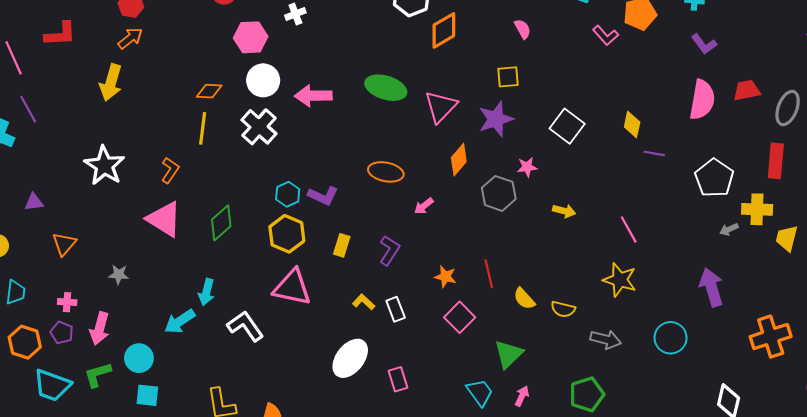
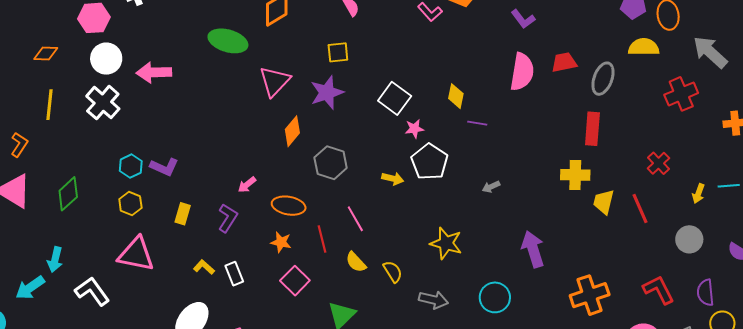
green ellipse: (386, 88) -> (228, 41), moved
orange diamond: (209, 91) -> (46, 54), moved
pink star: (527, 167) -> (414, 129), moved
orange ellipse: (386, 172) -> (289, 206), moved
white pentagon: (714, 178) -> (430, 162), moved
pink arrow: (424, 206) -> (247, 185), moved
gray arrow: (729, 229) -> (491, 187), moved
pink line: (629, 230) -> (355, 219), moved
yellow hexagon: (287, 234) -> (130, 204), size x0.7
yellow semicircle: (563, 309) -> (393, 272), turned -135

